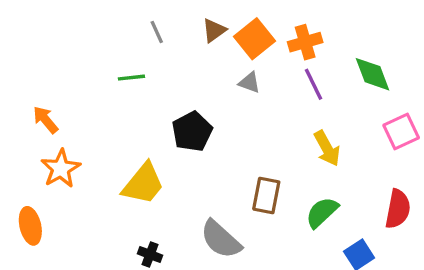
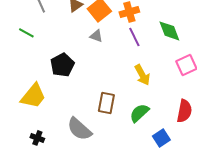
green line: (131, 78) -> (26, 33), turned 35

